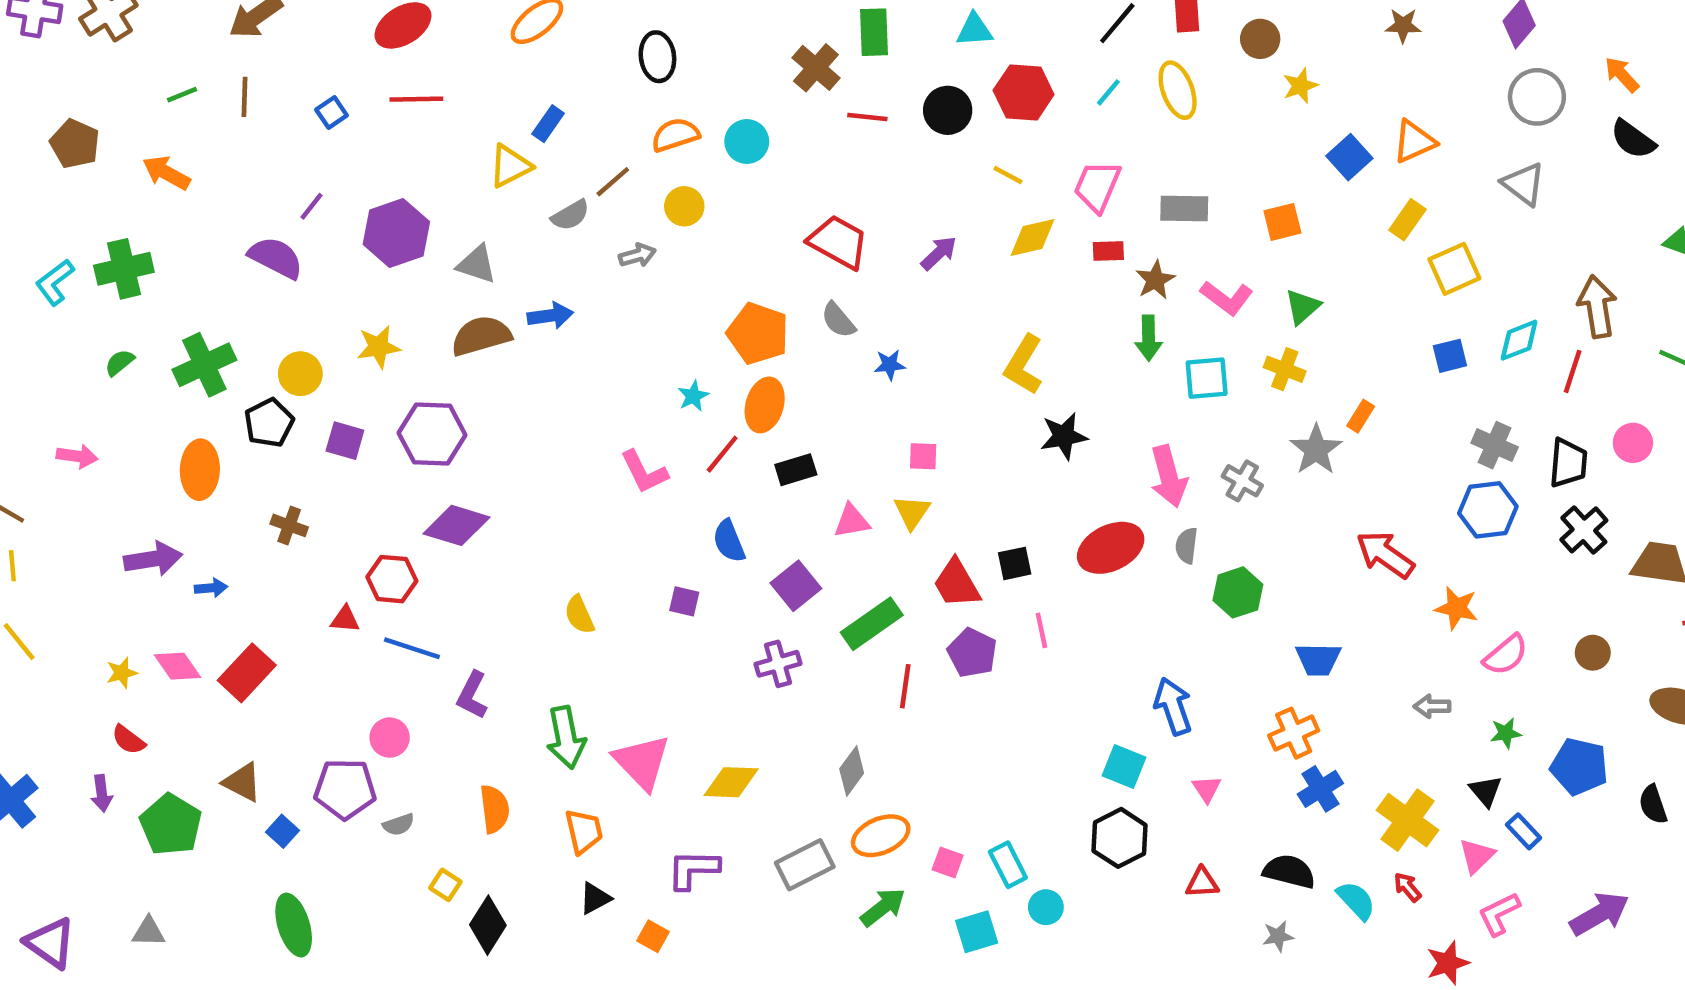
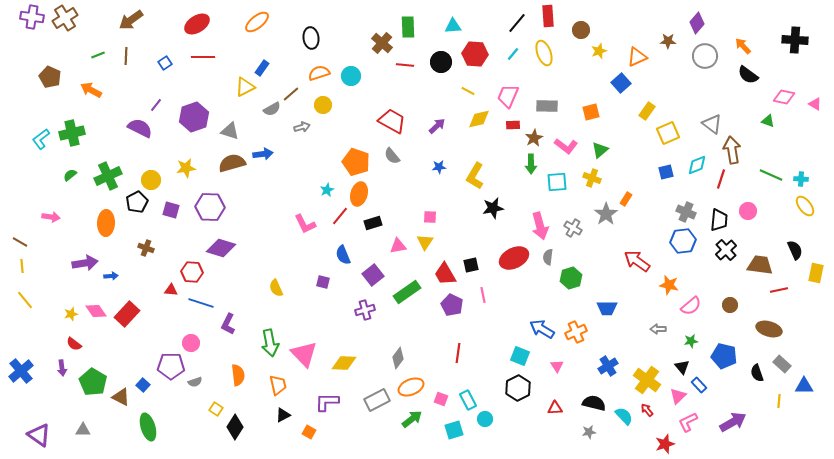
brown star: (1403, 25) -> (668, 41), moved
orange triangle: (1414, 142) -> (637, 57), moved
gray triangle: (1524, 184) -> (712, 124), moved
blue star: (890, 365) -> (439, 167), moved
red line: (905, 686) -> (458, 353), moved
blue arrow: (1173, 706) -> (542, 329), turned -40
orange cross: (1294, 733) -> (576, 332), moved
brown triangle: (242, 782) -> (121, 397), moved

